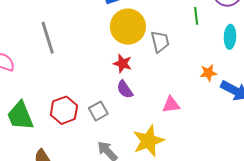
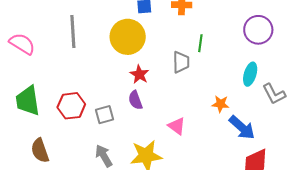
green line: (196, 16) -> (200, 43), moved
yellow circle: (128, 27) -> (128, 37), moved
pink triangle: (171, 105) -> (177, 126), turned 30

